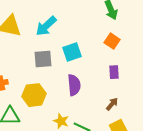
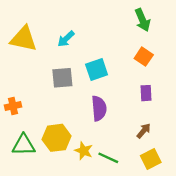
cyan arrow: (46, 26) -> (66, 39), size x0.7
yellow hexagon: (34, 95) -> (57, 138), moved

